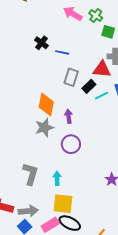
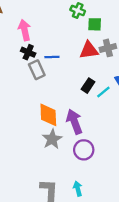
pink arrow: (73, 14) -> (25, 30), moved, turned 60
red triangle: (102, 69) -> (89, 50), moved
gray rectangle: (71, 77) -> (37, 70), moved, turned -30
purple arrow: (69, 116) -> (74, 122), size x1.6

